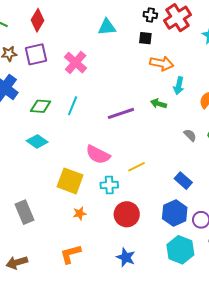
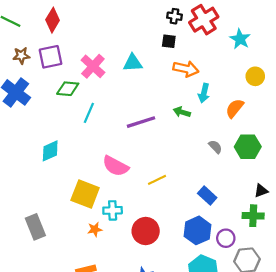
cyan triangle: (107, 27) -> (133, 63), moved
green diamond: (41, 106) -> (68, 89), moved
cyan diamond: (37, 141) -> (50, 151), turned -60
cyan cross: (109, 185) -> (113, 210), moved

